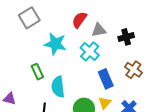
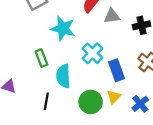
cyan cross: (90, 51) -> (92, 53), moved

